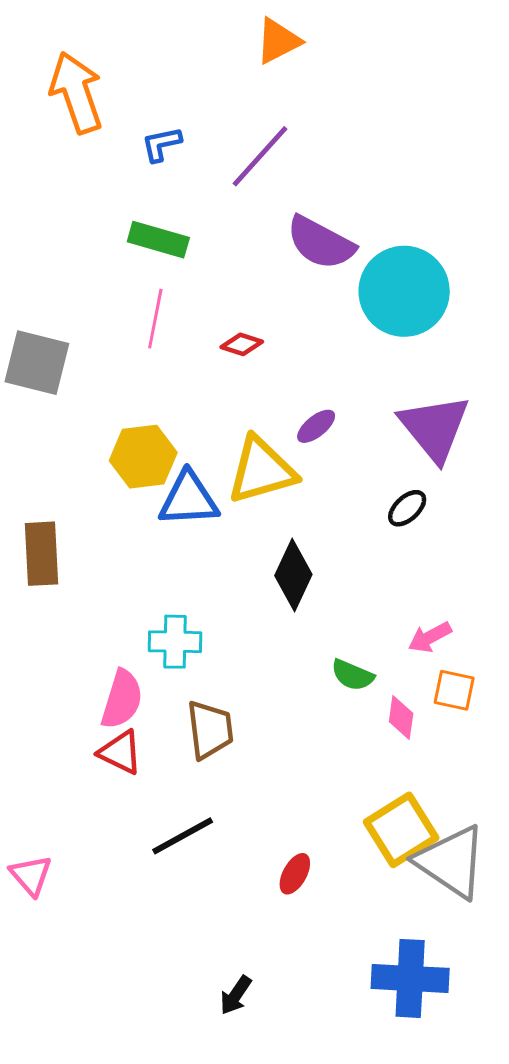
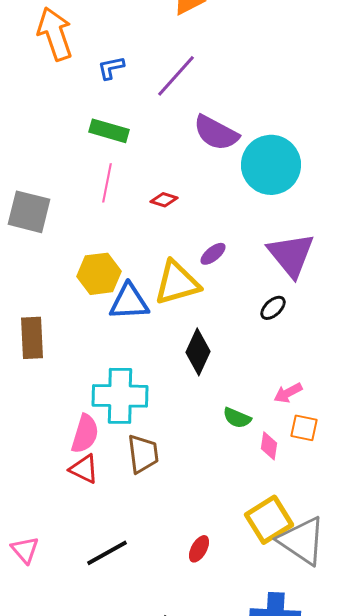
cyan cross: (175, 642) -> (120, 396), size x1.6
black line: (183, 836) -> (107, 553), moved

